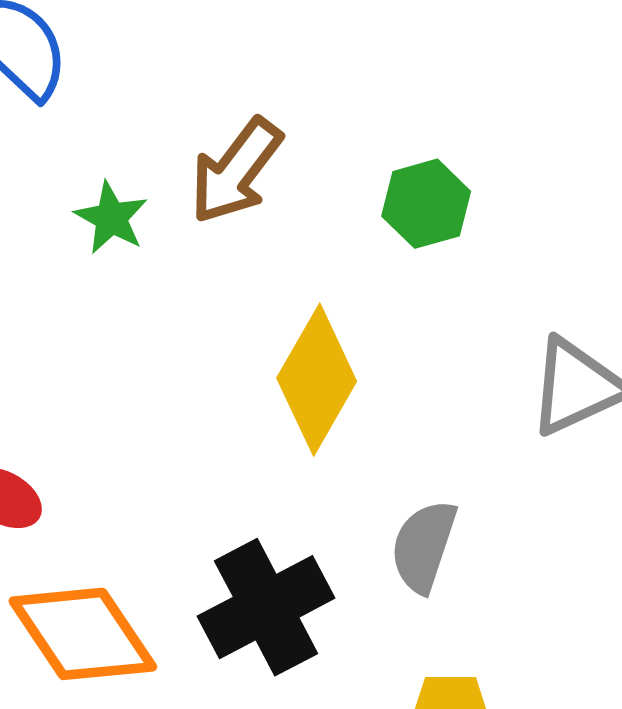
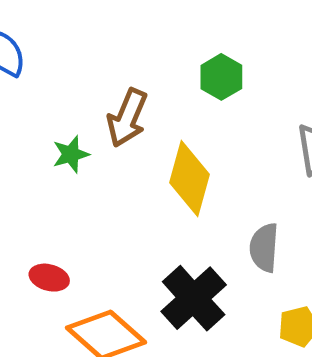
brown arrow: (236, 171) -> (127, 118), moved
green star: (111, 218) -> (71, 154), moved, turned -30

